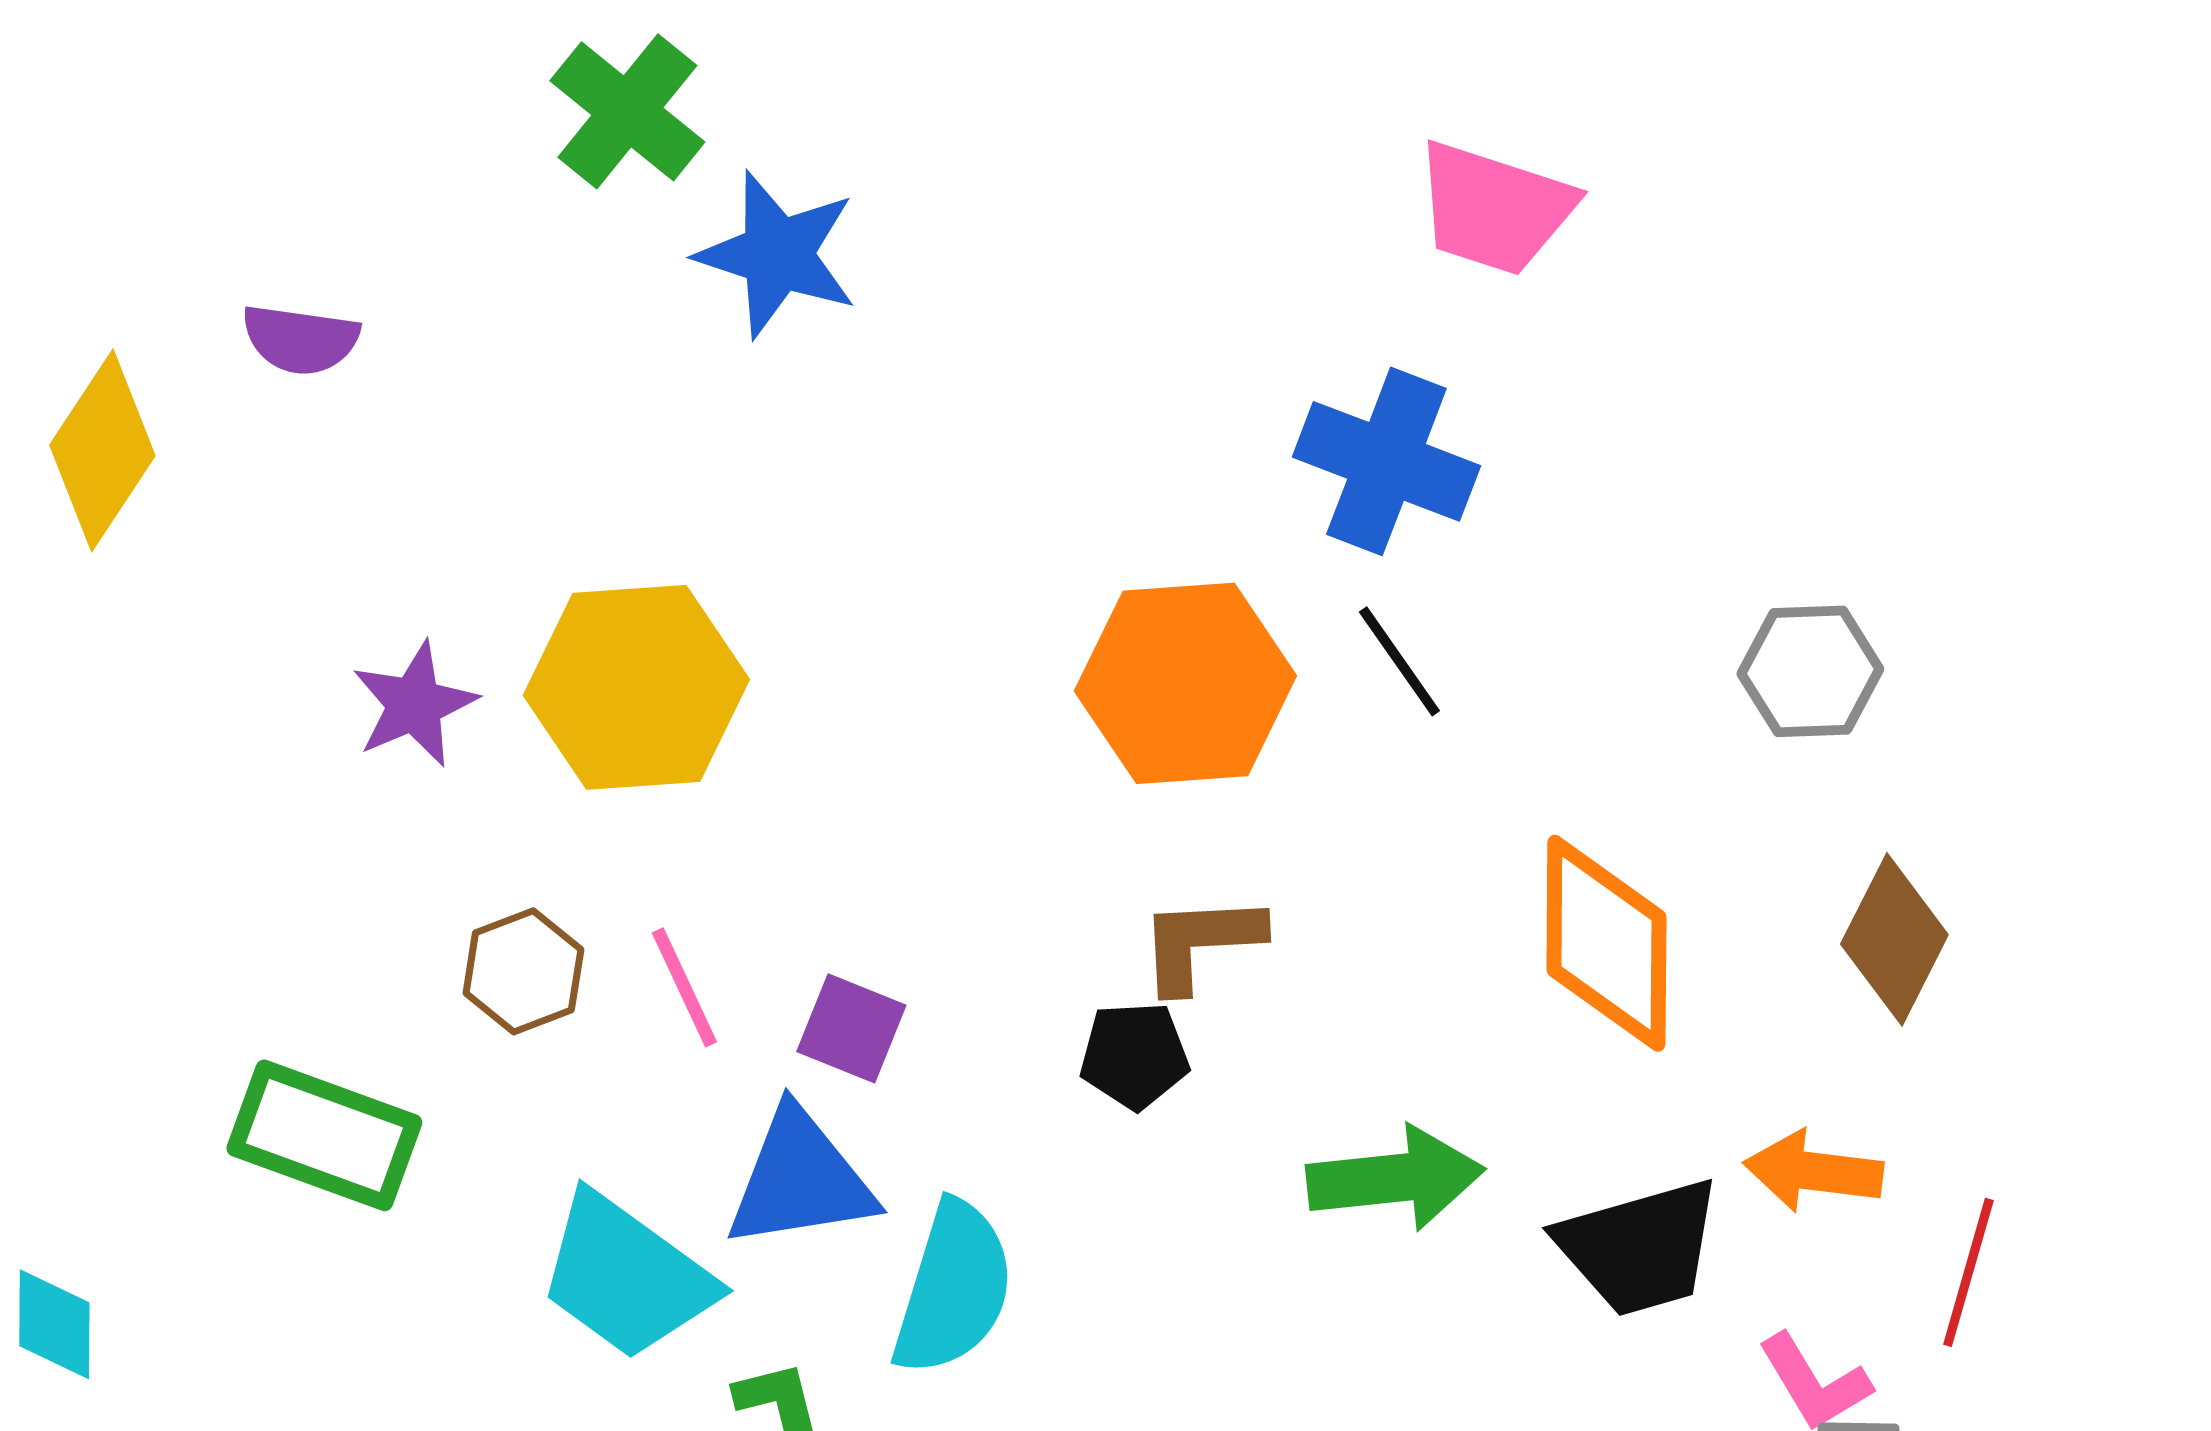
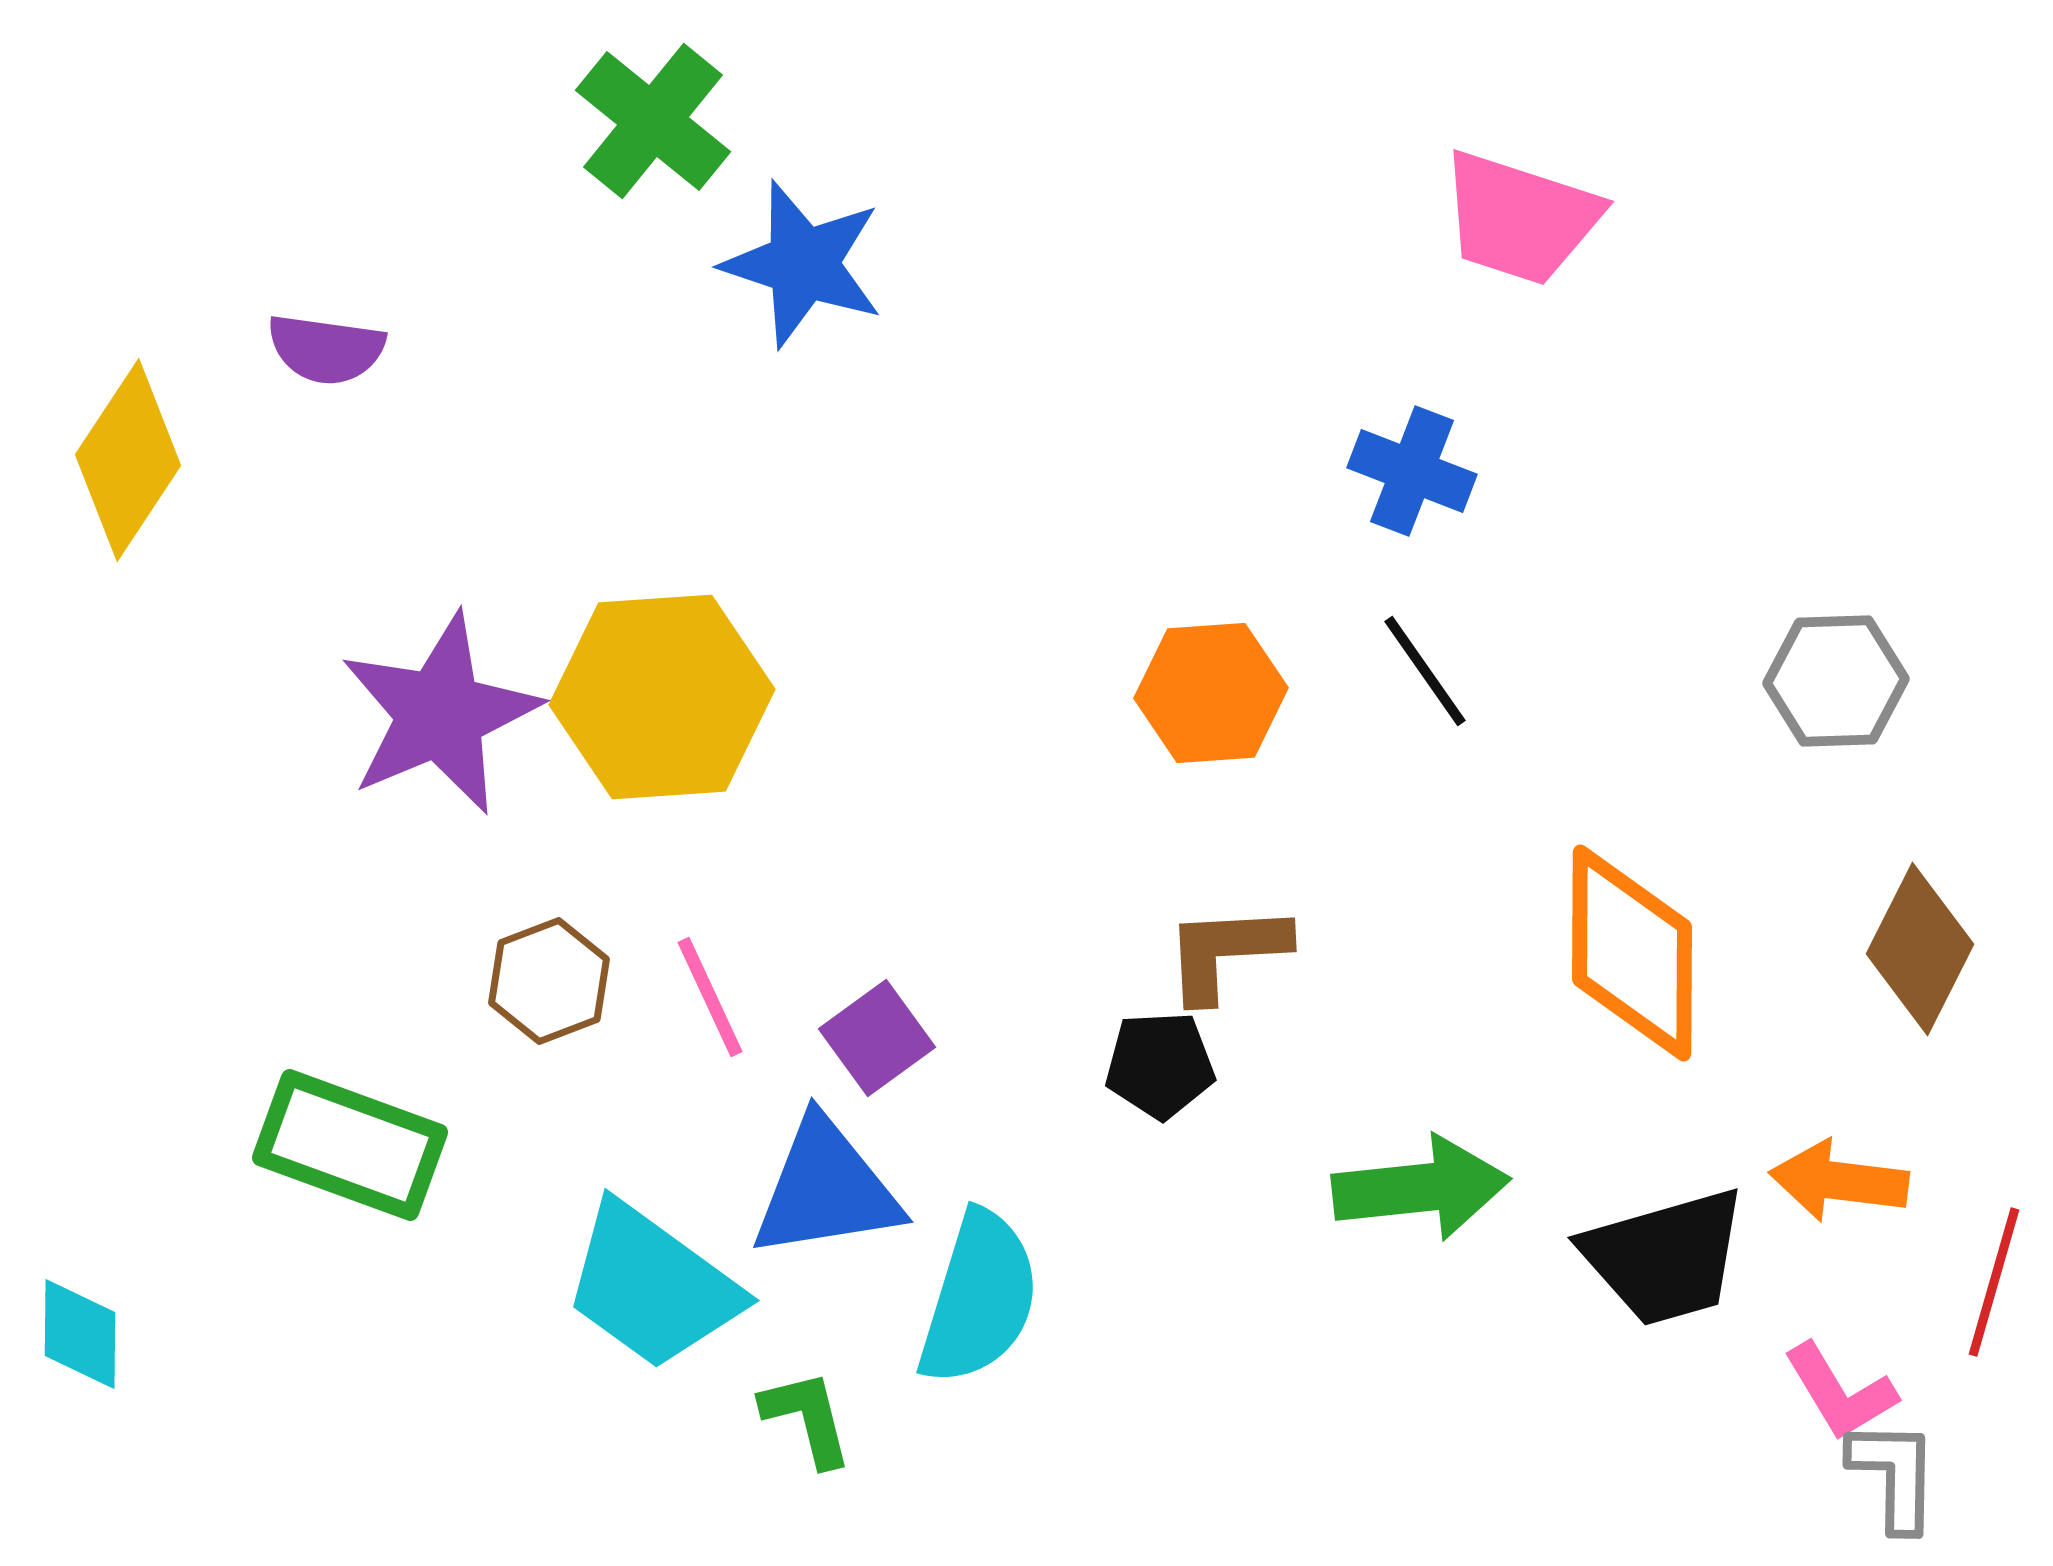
blue cross: (1386, 461) -> (1412, 471), size x0.7
orange hexagon: (1185, 683) -> (1211, 693), size x0.7
purple star: (414, 704) -> (440, 714), size x1.6
purple square: (851, 1028) -> (877, 1038), turned 32

